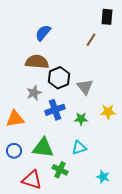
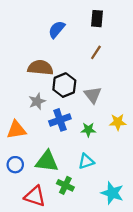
black rectangle: (107, 17) -> (97, 19), moved
blue semicircle: (43, 33) -> (57, 29), moved
brown line: (91, 40) -> (96, 52), moved
cyan star: (103, 177) -> (112, 193), size x1.5

